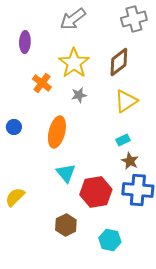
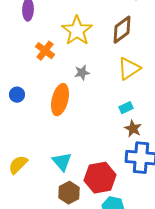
gray star: (79, 95) -> (82, 73), moved
cyan triangle: (66, 173) -> (62, 162), moved
red hexagon: (96, 192) -> (100, 178), moved

